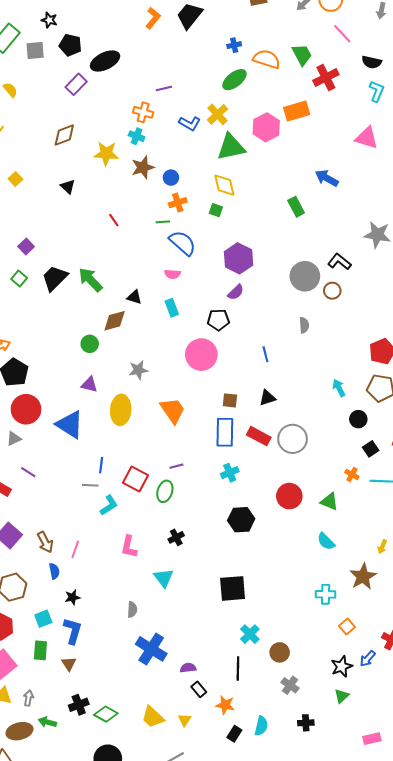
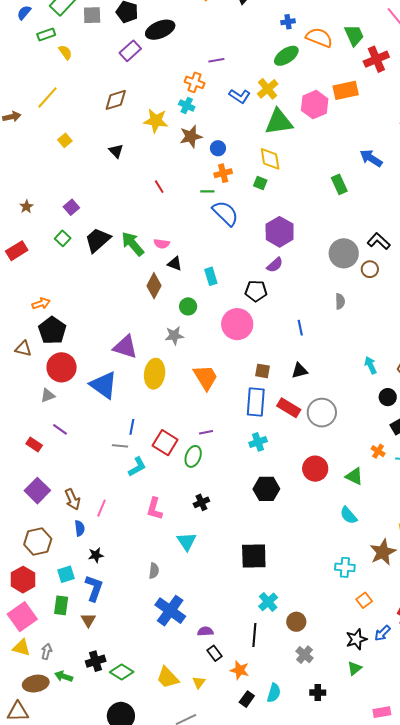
pink semicircle: (172, 274) -> (162, 244), moved
brown diamond: (115, 321) -> (154, 286), turned -50
green circle: (90, 344) -> (188, 306), moved
purple triangle: (89, 385) -> (125, 347), size x1.5

